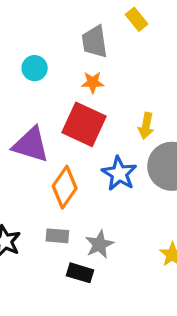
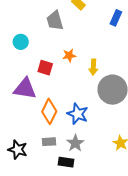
orange star: (93, 82) -> (69, 55), moved
red square: (84, 124) -> (45, 68), moved, size x0.6
blue star: (119, 173) -> (78, 114), moved

